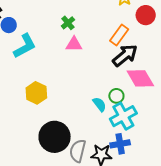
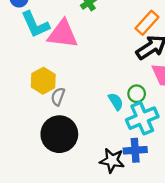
pink triangle: (74, 44) -> (63, 34), moved, size x1.6
cyan L-shape: (25, 46) -> (35, 25), turned 88
gray semicircle: (78, 151) -> (58, 97), moved, size x0.7

